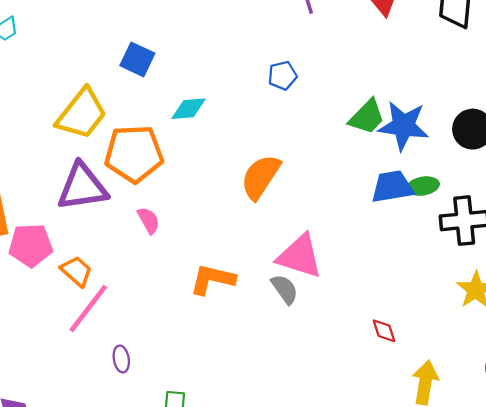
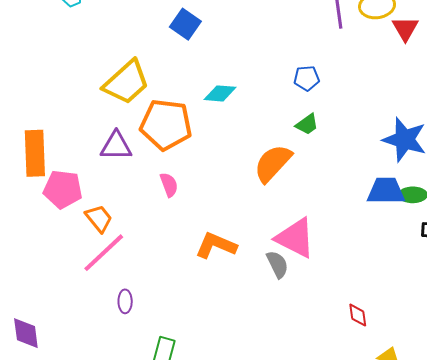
blue square: (137, 59) -> (185, 24), moved
green trapezoid: (367, 117) -> (307, 124), moved, size x0.7
purple triangle: (82, 187) -> (116, 146), size x0.7

